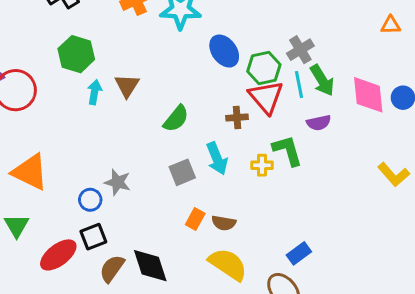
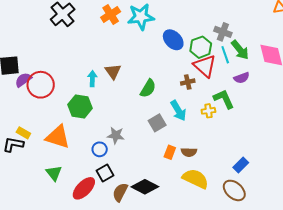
gray cross: (300, 50) -> (223, 32), turned -30
green hexagon: (76, 54) -> (80, 106), moved
black diamond: (150, 266) -> (145, 187), turned -36

